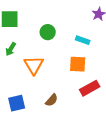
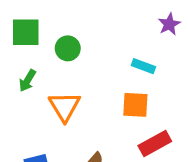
green circle: (48, 32) -> (68, 48), moved

